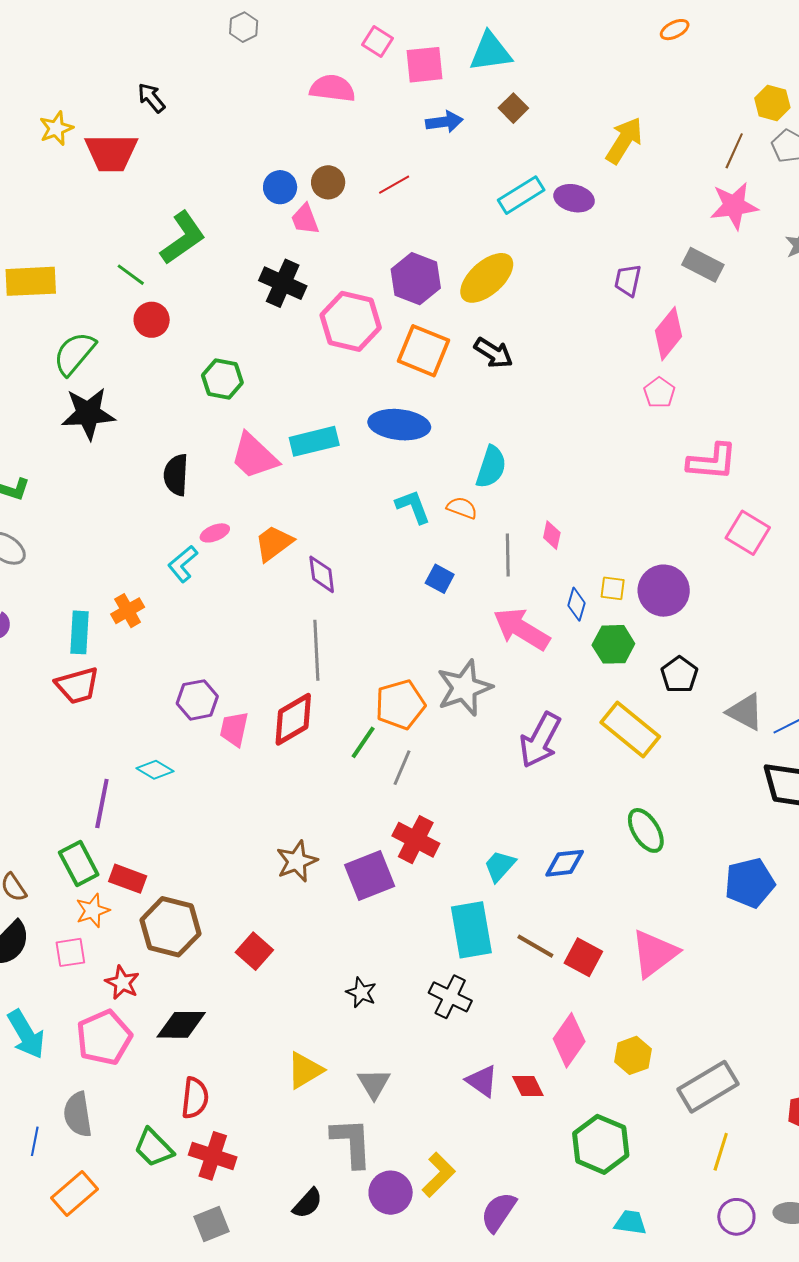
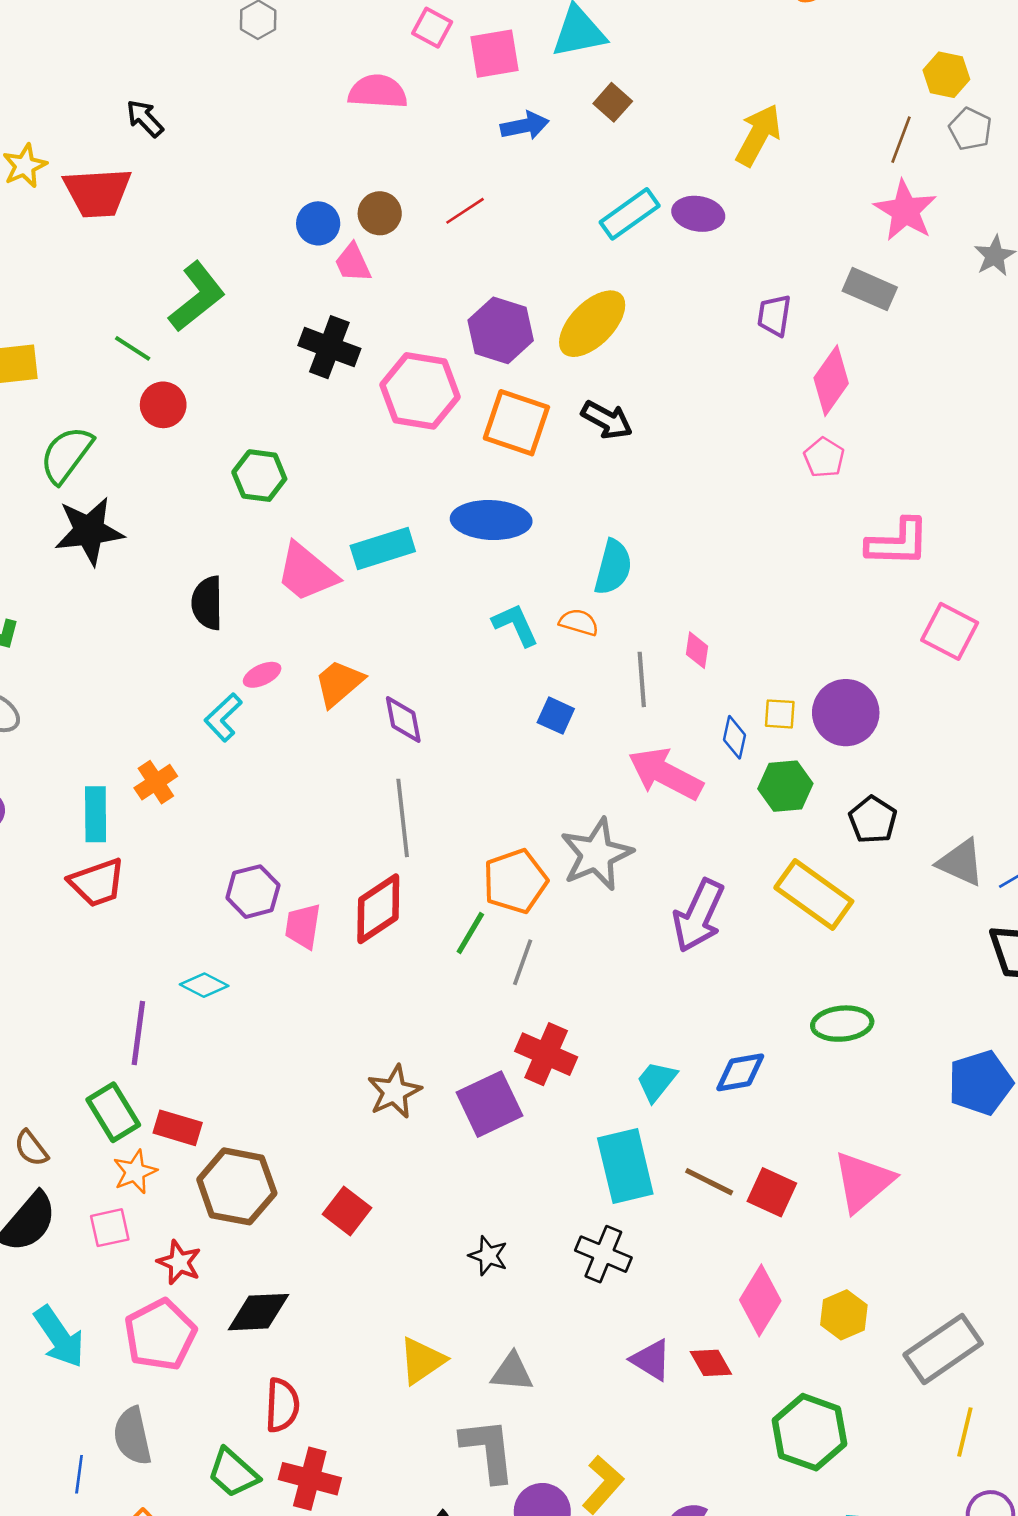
pink star: (734, 206) -> (905, 211), turned -30
green ellipse: (646, 830) -> (842, 1024), turned -60
gray triangle: (374, 1084) -> (512, 1372), turned -51

